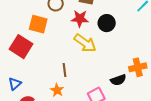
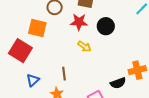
yellow arrow: (85, 43) -> (84, 46), size x0.6
blue triangle: (15, 84) -> (33, 80), moved

